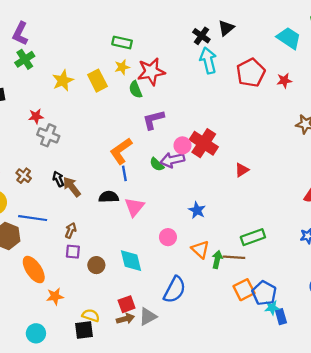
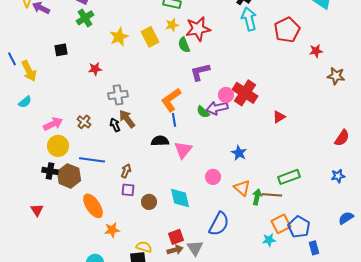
red star: (284, 81) -> (316, 51), moved
gray cross: (48, 135) -> (118, 95), moved, turned -30
brown arrow: (72, 187) -> (127, 119), moved
cyan star: (272, 308) -> (269, 240), moved
gray triangle: (148, 317) -> (195, 248), turned -36

